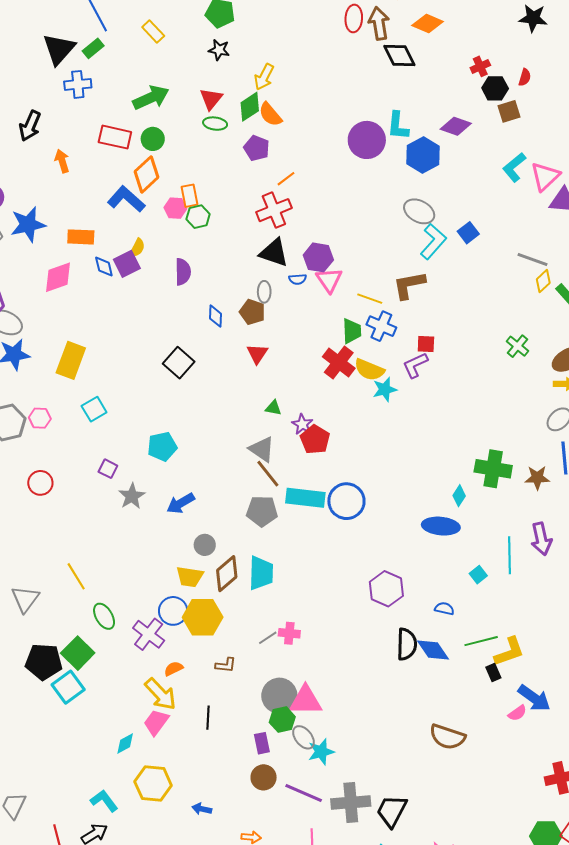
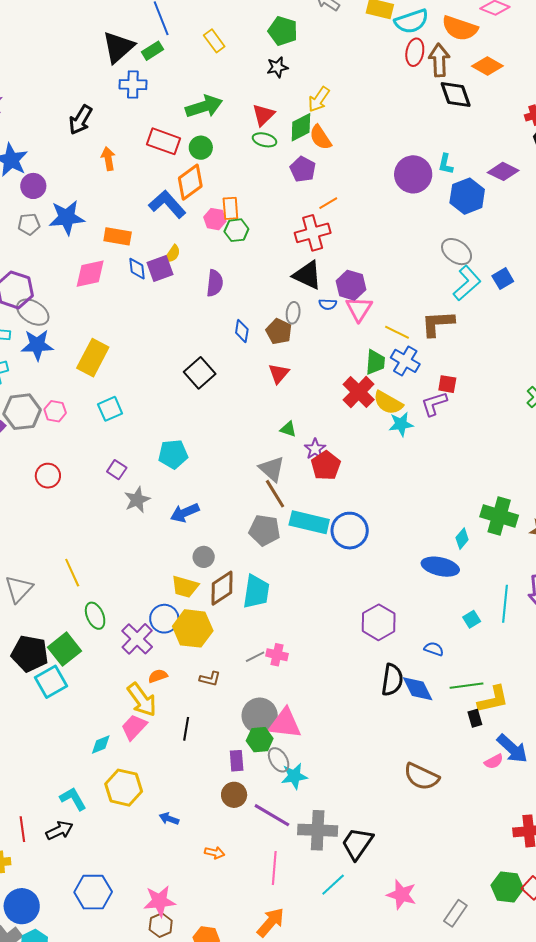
black star: (219, 50) -> (277, 67), turned -30
cyan L-shape: (398, 126) -> (446, 164), size x0.7

